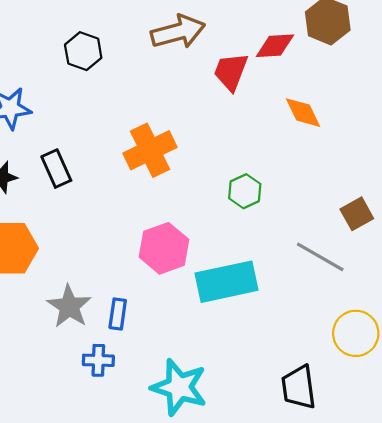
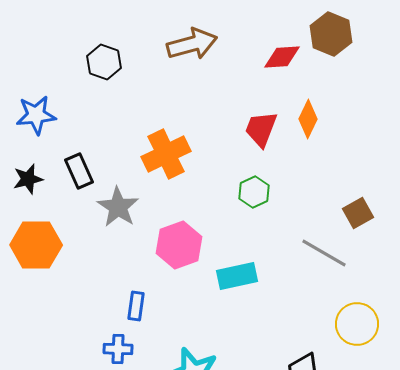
red trapezoid: (231, 72) -> (261, 129), moved
orange diamond: (303, 113) -> (308, 119), turned 51
cyan rectangle: (226, 282) -> (237, 276), size x0.7
gray star: (69, 306) -> (118, 207), moved

